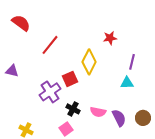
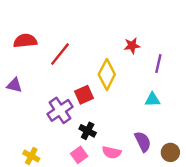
red semicircle: (21, 23) -> (25, 41), moved, turned -42
purple line: (132, 62) -> (158, 64), moved
pink semicircle: (98, 112) -> (112, 152), moved
brown circle: (143, 118) -> (170, 152), moved

